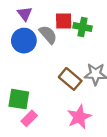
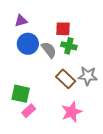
purple triangle: (25, 14) -> (21, 21), moved, turned 48
green cross: (83, 27) -> (69, 46), moved
gray semicircle: (48, 35) -> (49, 50), moved

